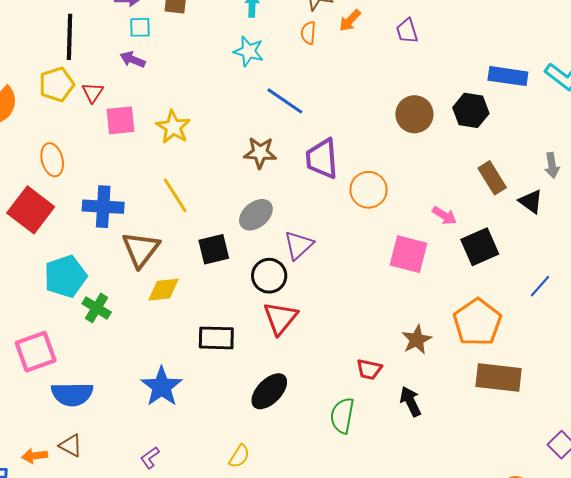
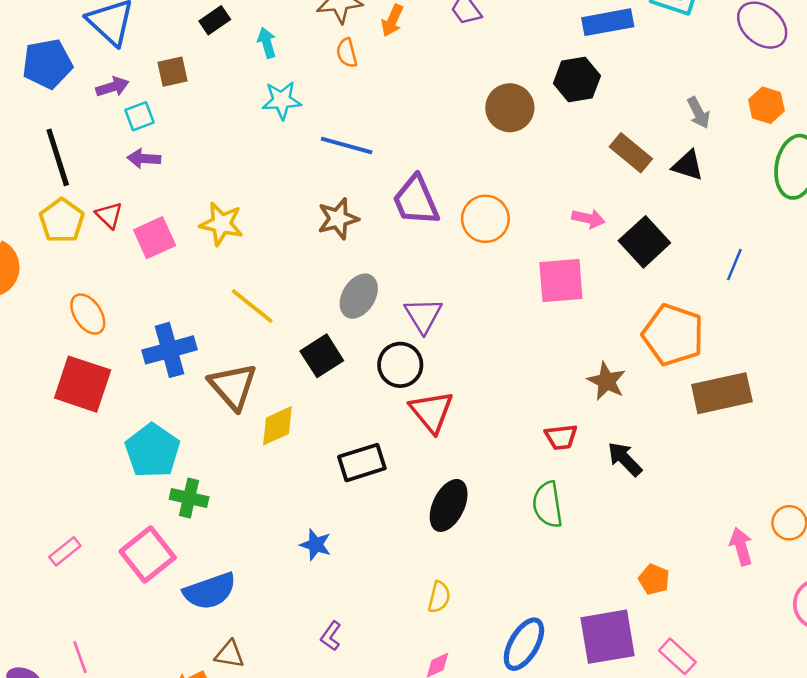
green cross: (97, 308) -> (189, 498), moved
blue star: (162, 387) -> (316, 545), size x0.6

